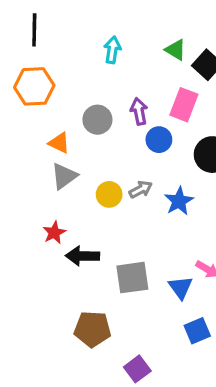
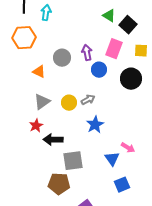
cyan arrow: (112, 50) -> (46, 13), moved
gray triangle: (64, 176) -> (42, 102), moved
blue star: (179, 201) -> (95, 125), moved
gray square: (132, 278) -> (73, 161), moved

